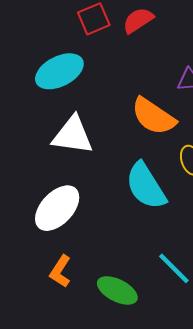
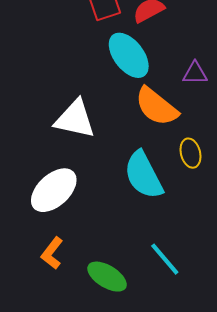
cyan ellipse: (59, 71) -> (129, 55), moved, turned 75

